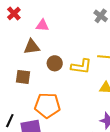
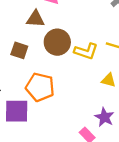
brown circle: (55, 63) -> (57, 42), size x1.5

